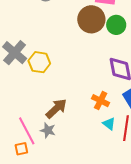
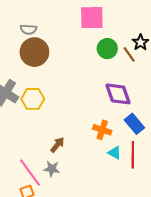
brown circle: (91, 19) -> (34, 52), moved
brown arrow: (56, 109) -> (57, 145), size x0.7

